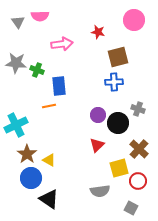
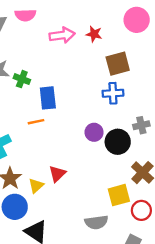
pink arrow: (62, 44) -> (62, 35), moved
gray cross: (138, 109) -> (141, 125), turned -32
red triangle: (97, 145) -> (57, 174), moved
yellow triangle: (49, 160) -> (36, 186), turned 48

